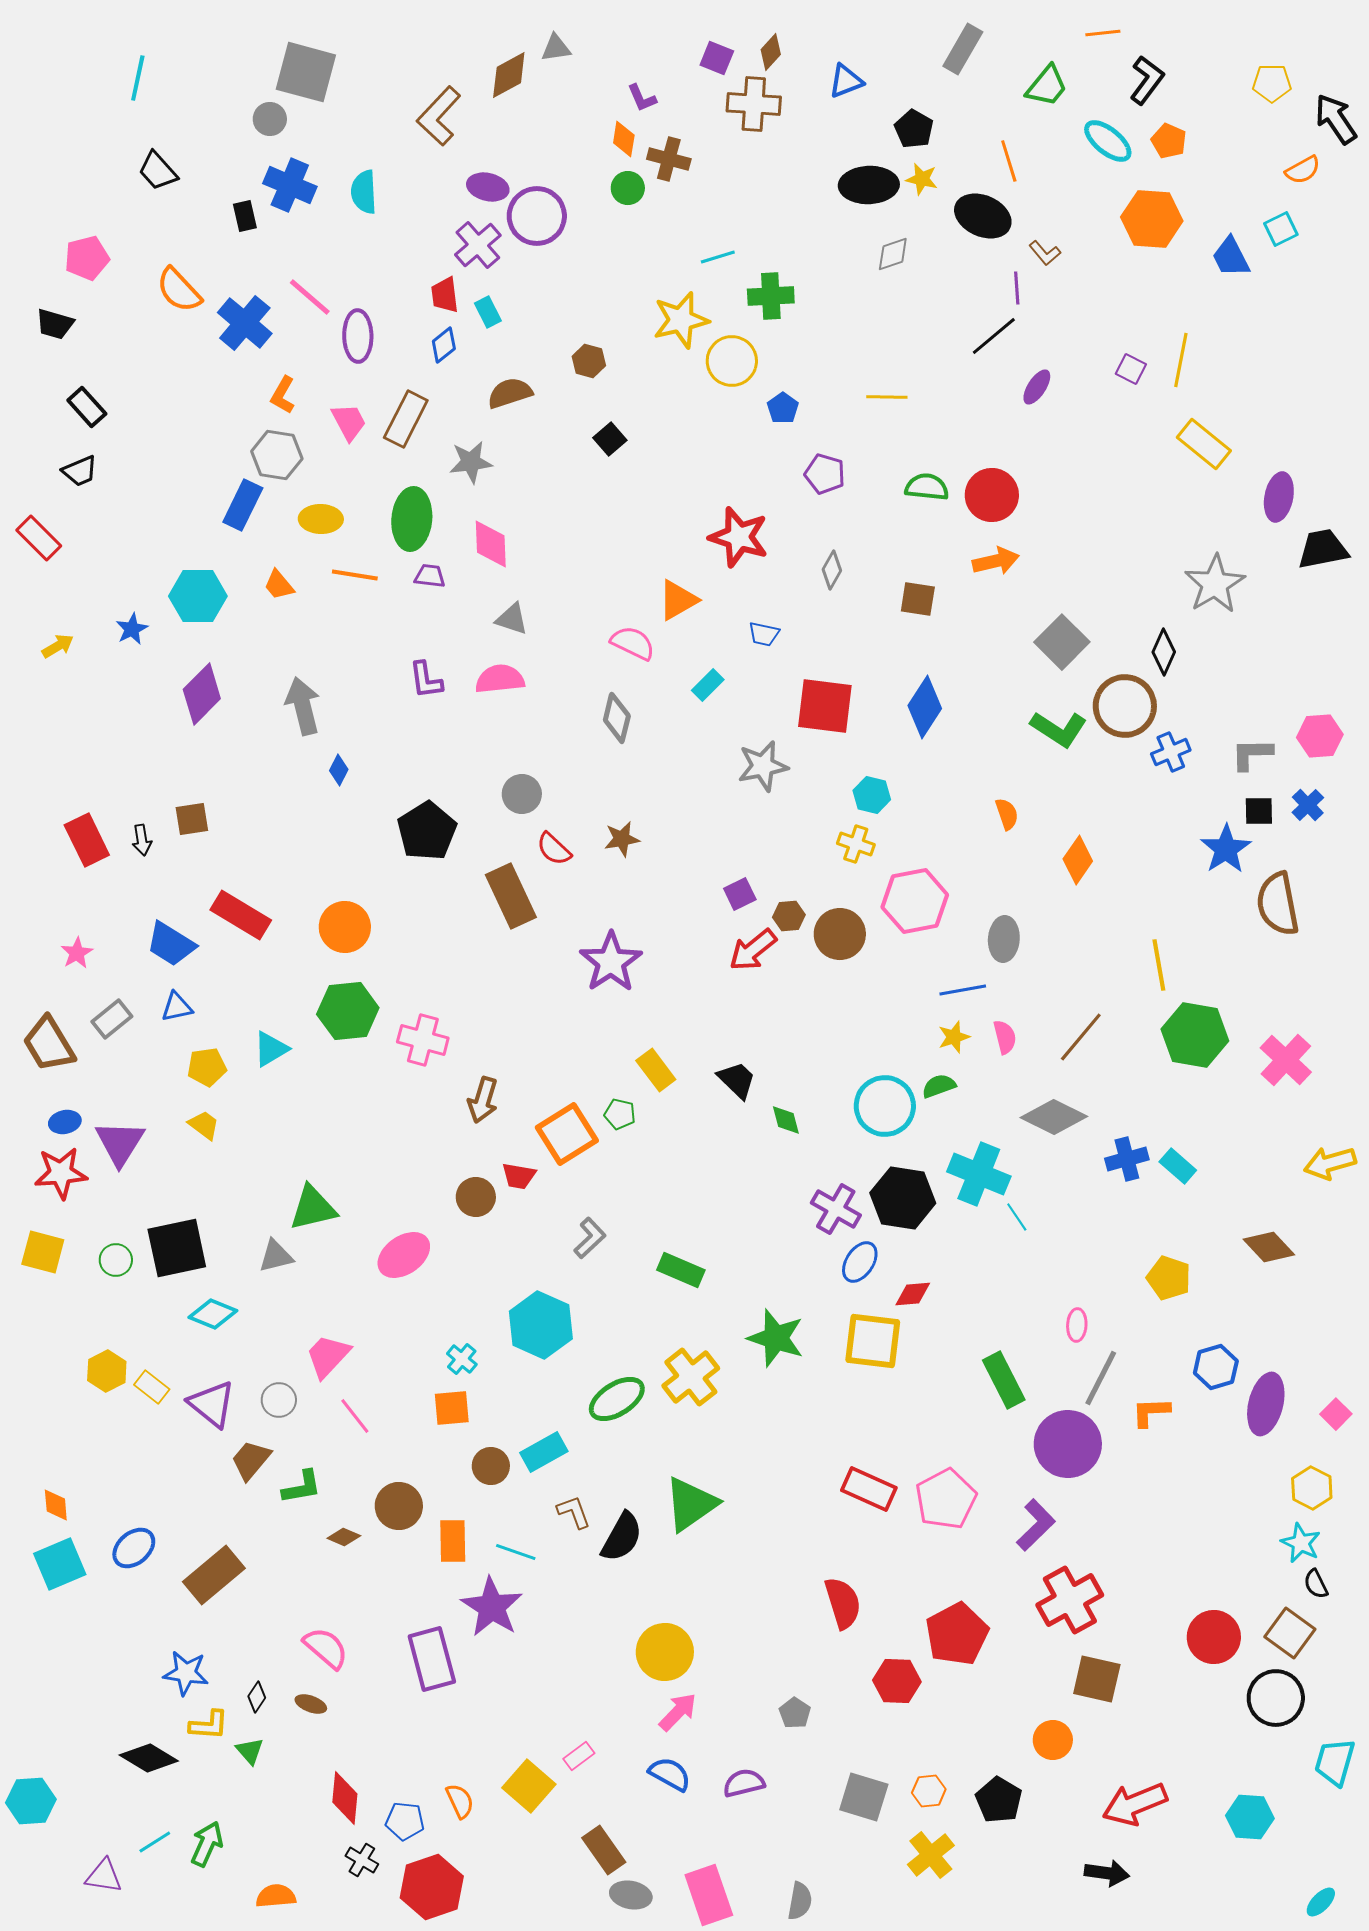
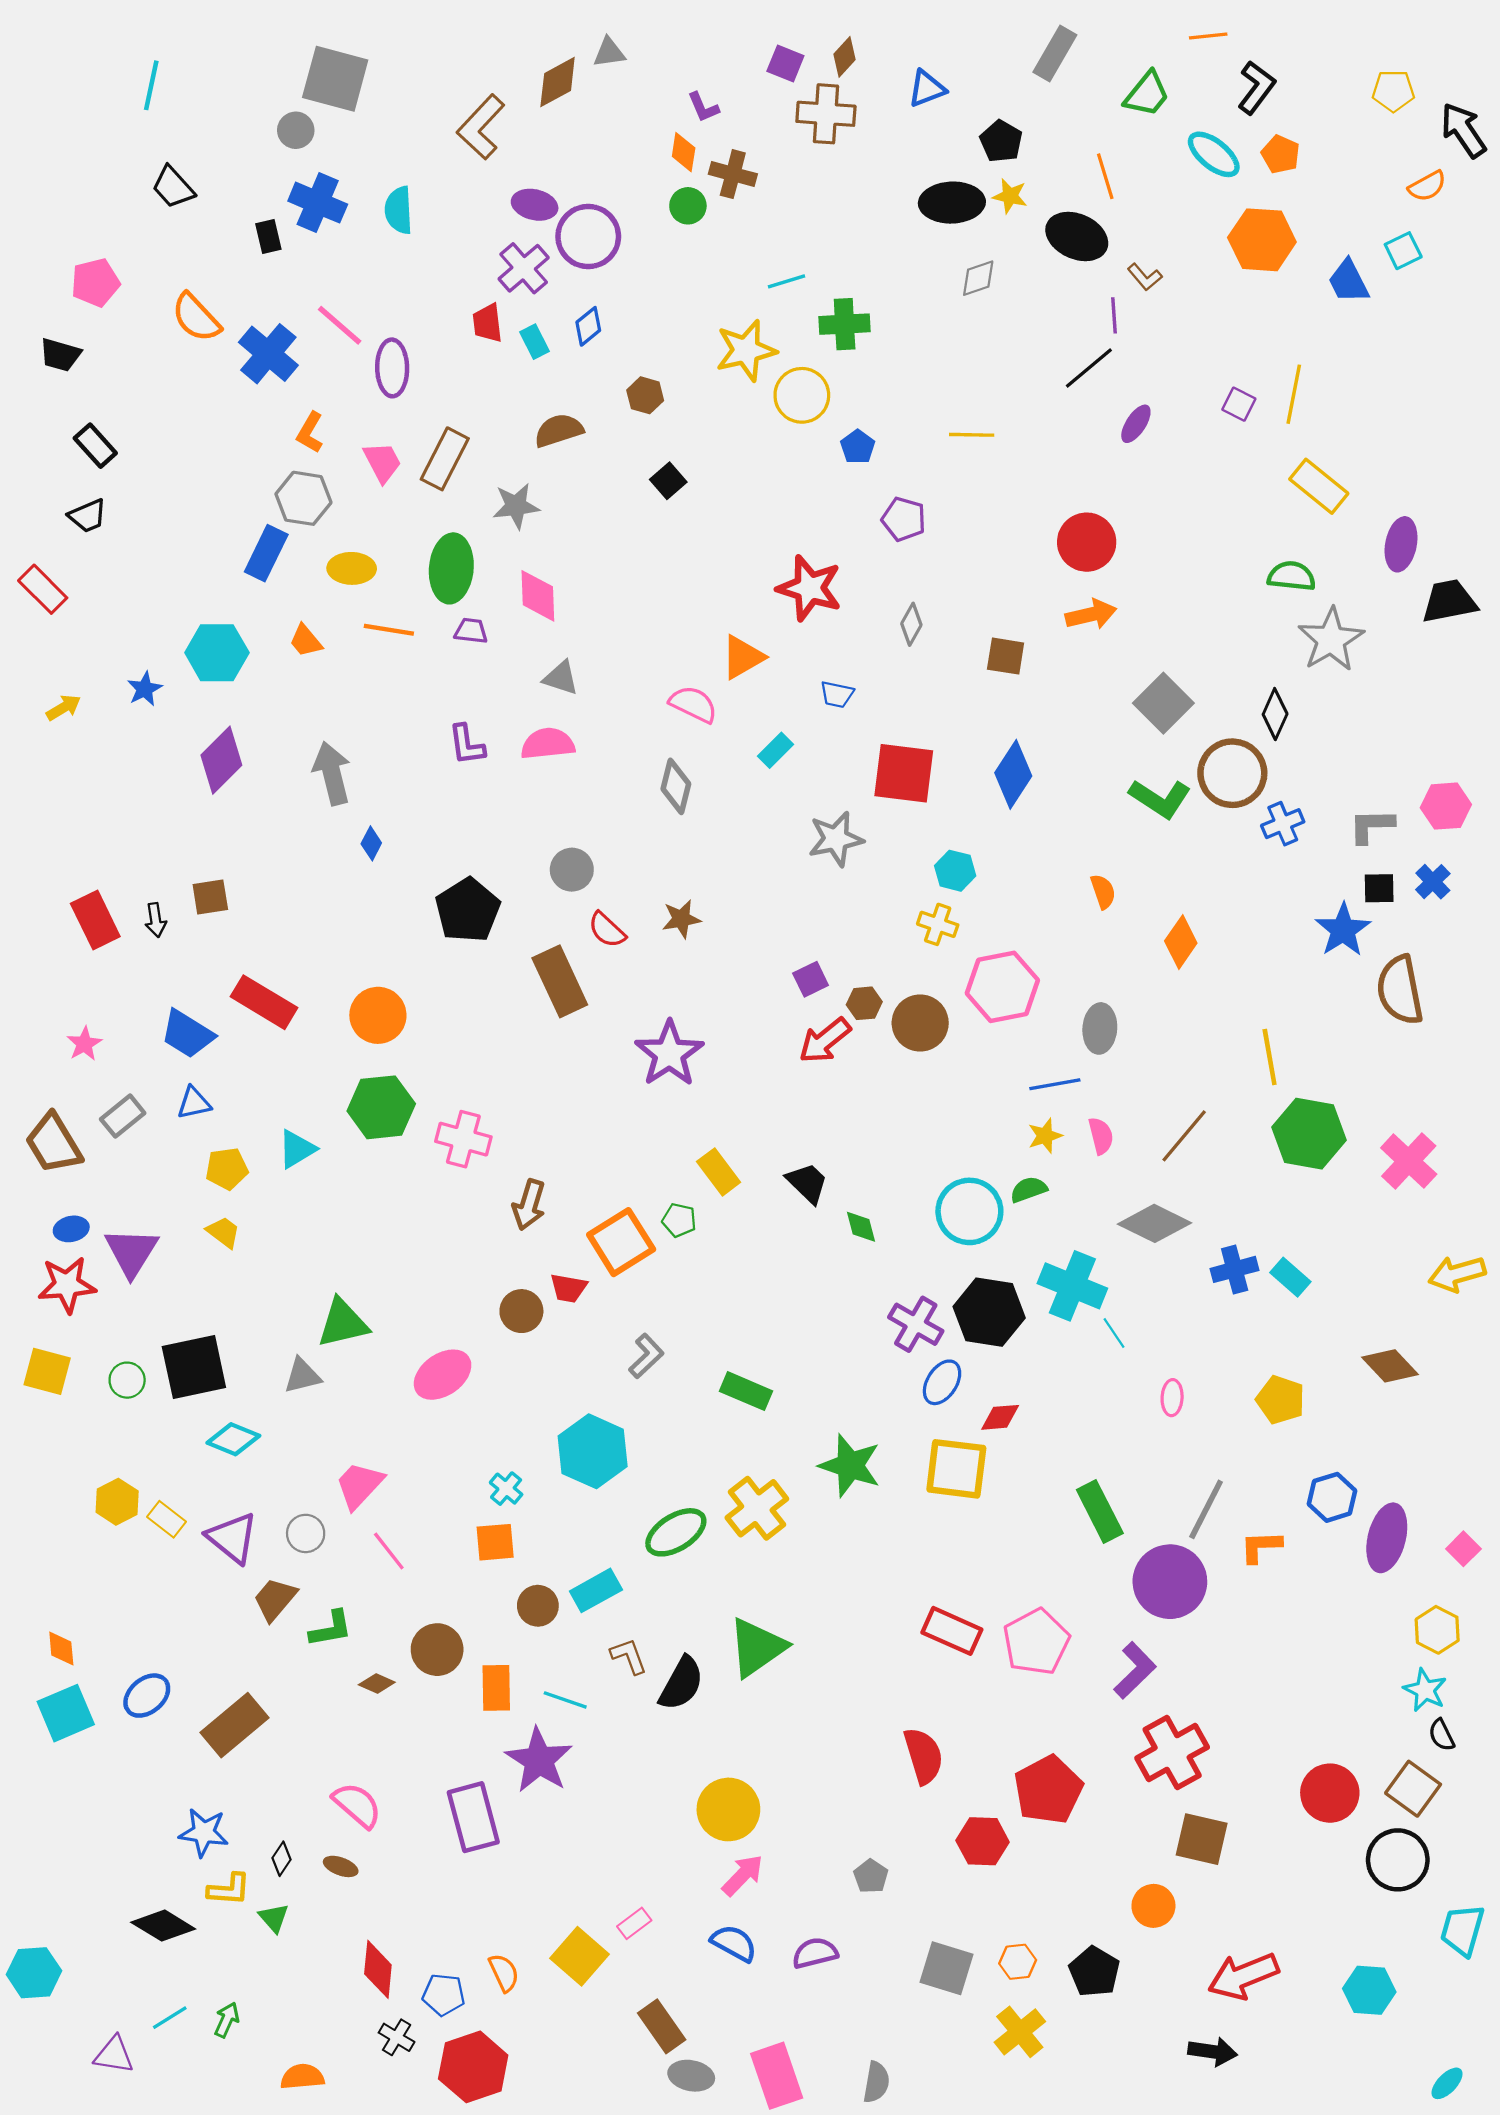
blue diamond: (444, 345) -> (588, 326), moved
green semicircle: (927, 487) -> (1291, 576), moved
pink ellipse: (1077, 1325) -> (1172, 1398), moved
green arrow: (207, 1844) -> (227, 2020), size x0.7

